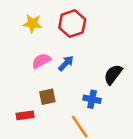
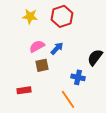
brown square: (47, 97) -> (42, 65), moved

